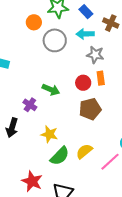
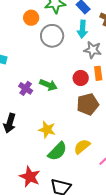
cyan arrow: (85, 34) -> (82, 29), turned -84
purple cross: (30, 105) -> (26, 88), moved

